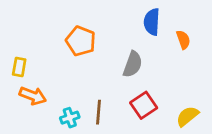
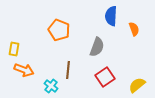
brown line: (98, 112) -> (68, 70), moved
cyan cross: (70, 118) -> (51, 86), turned -32

